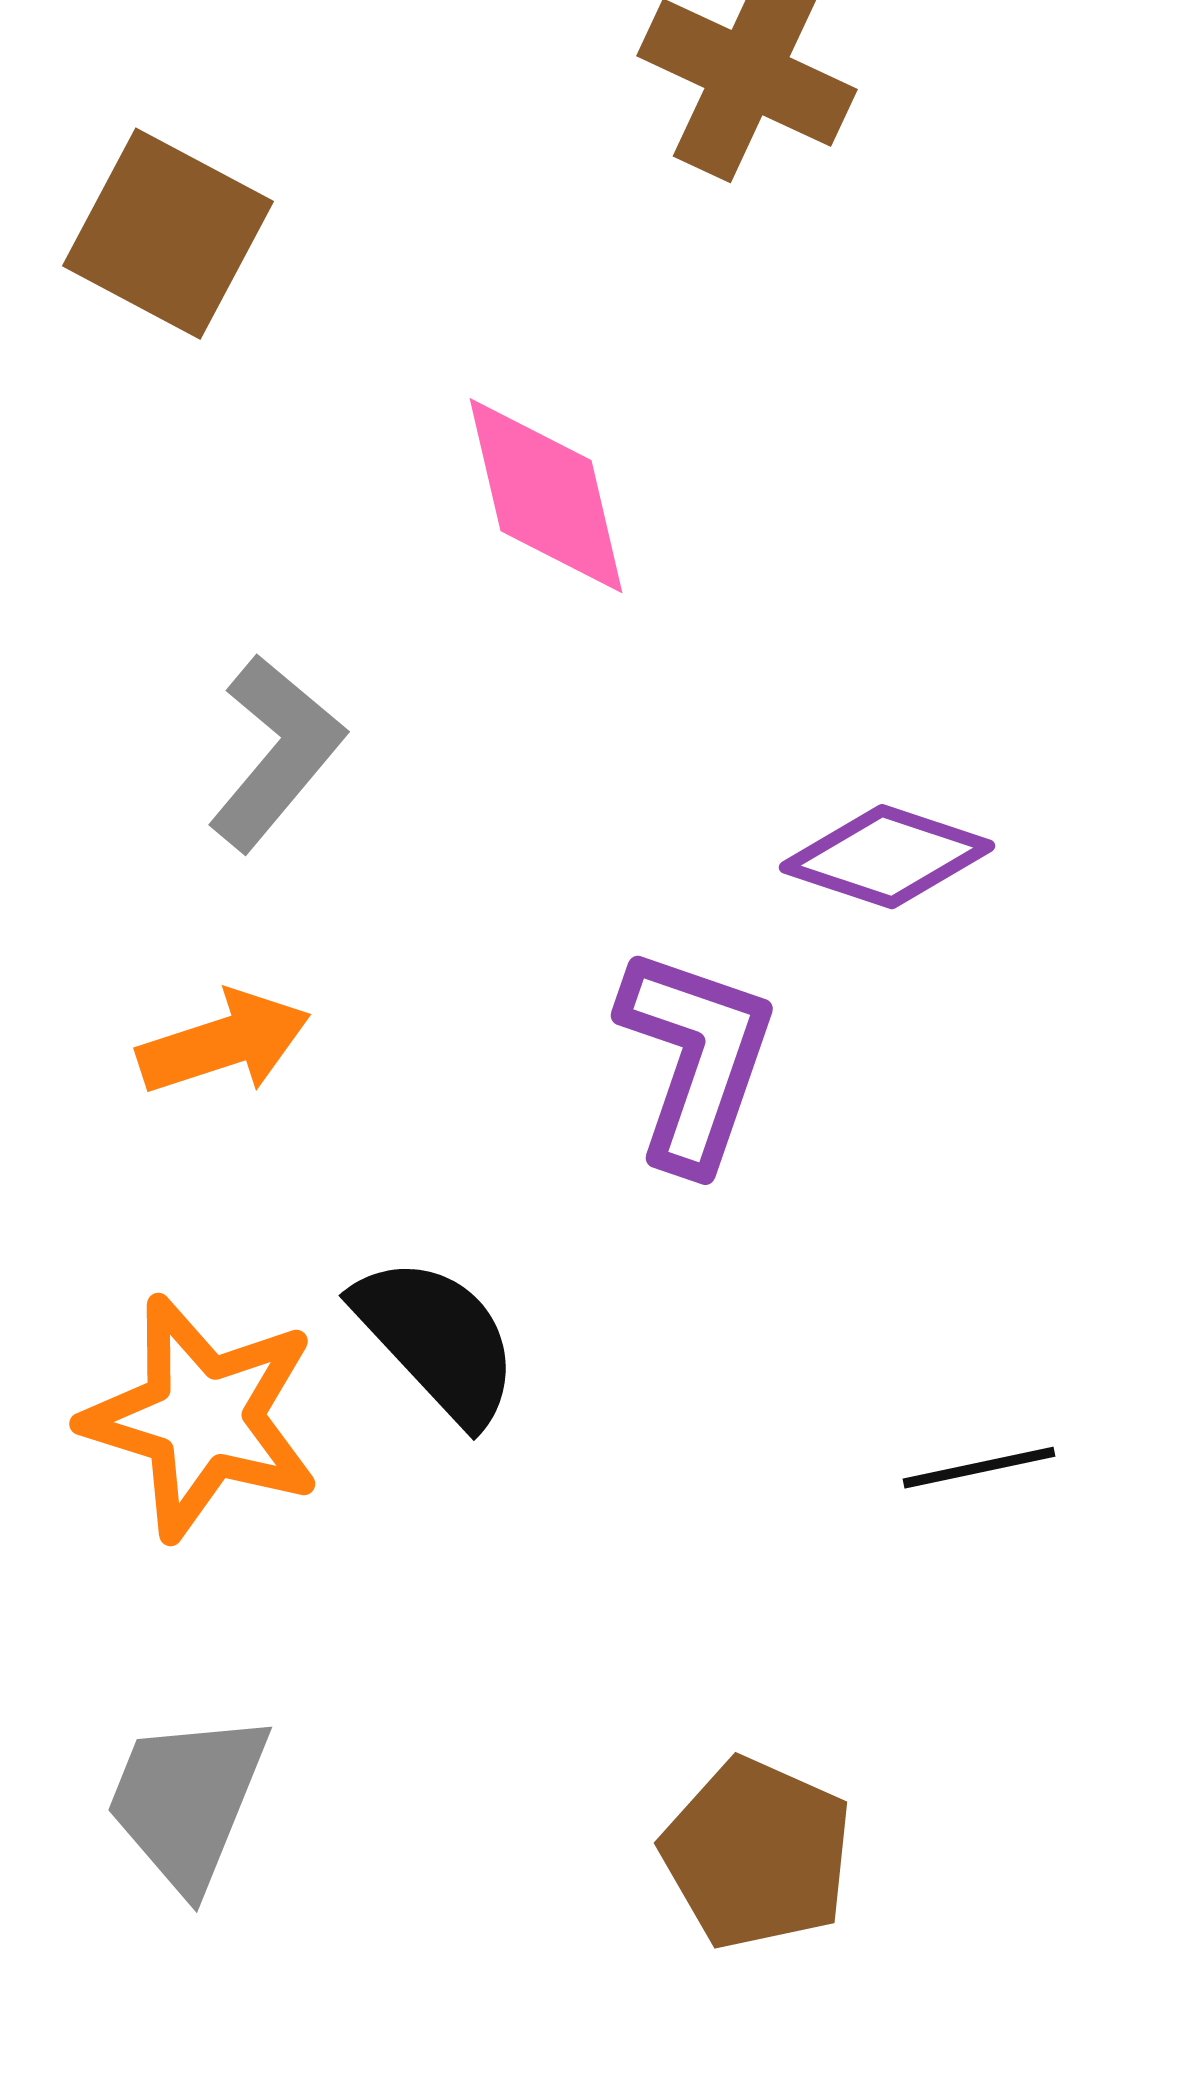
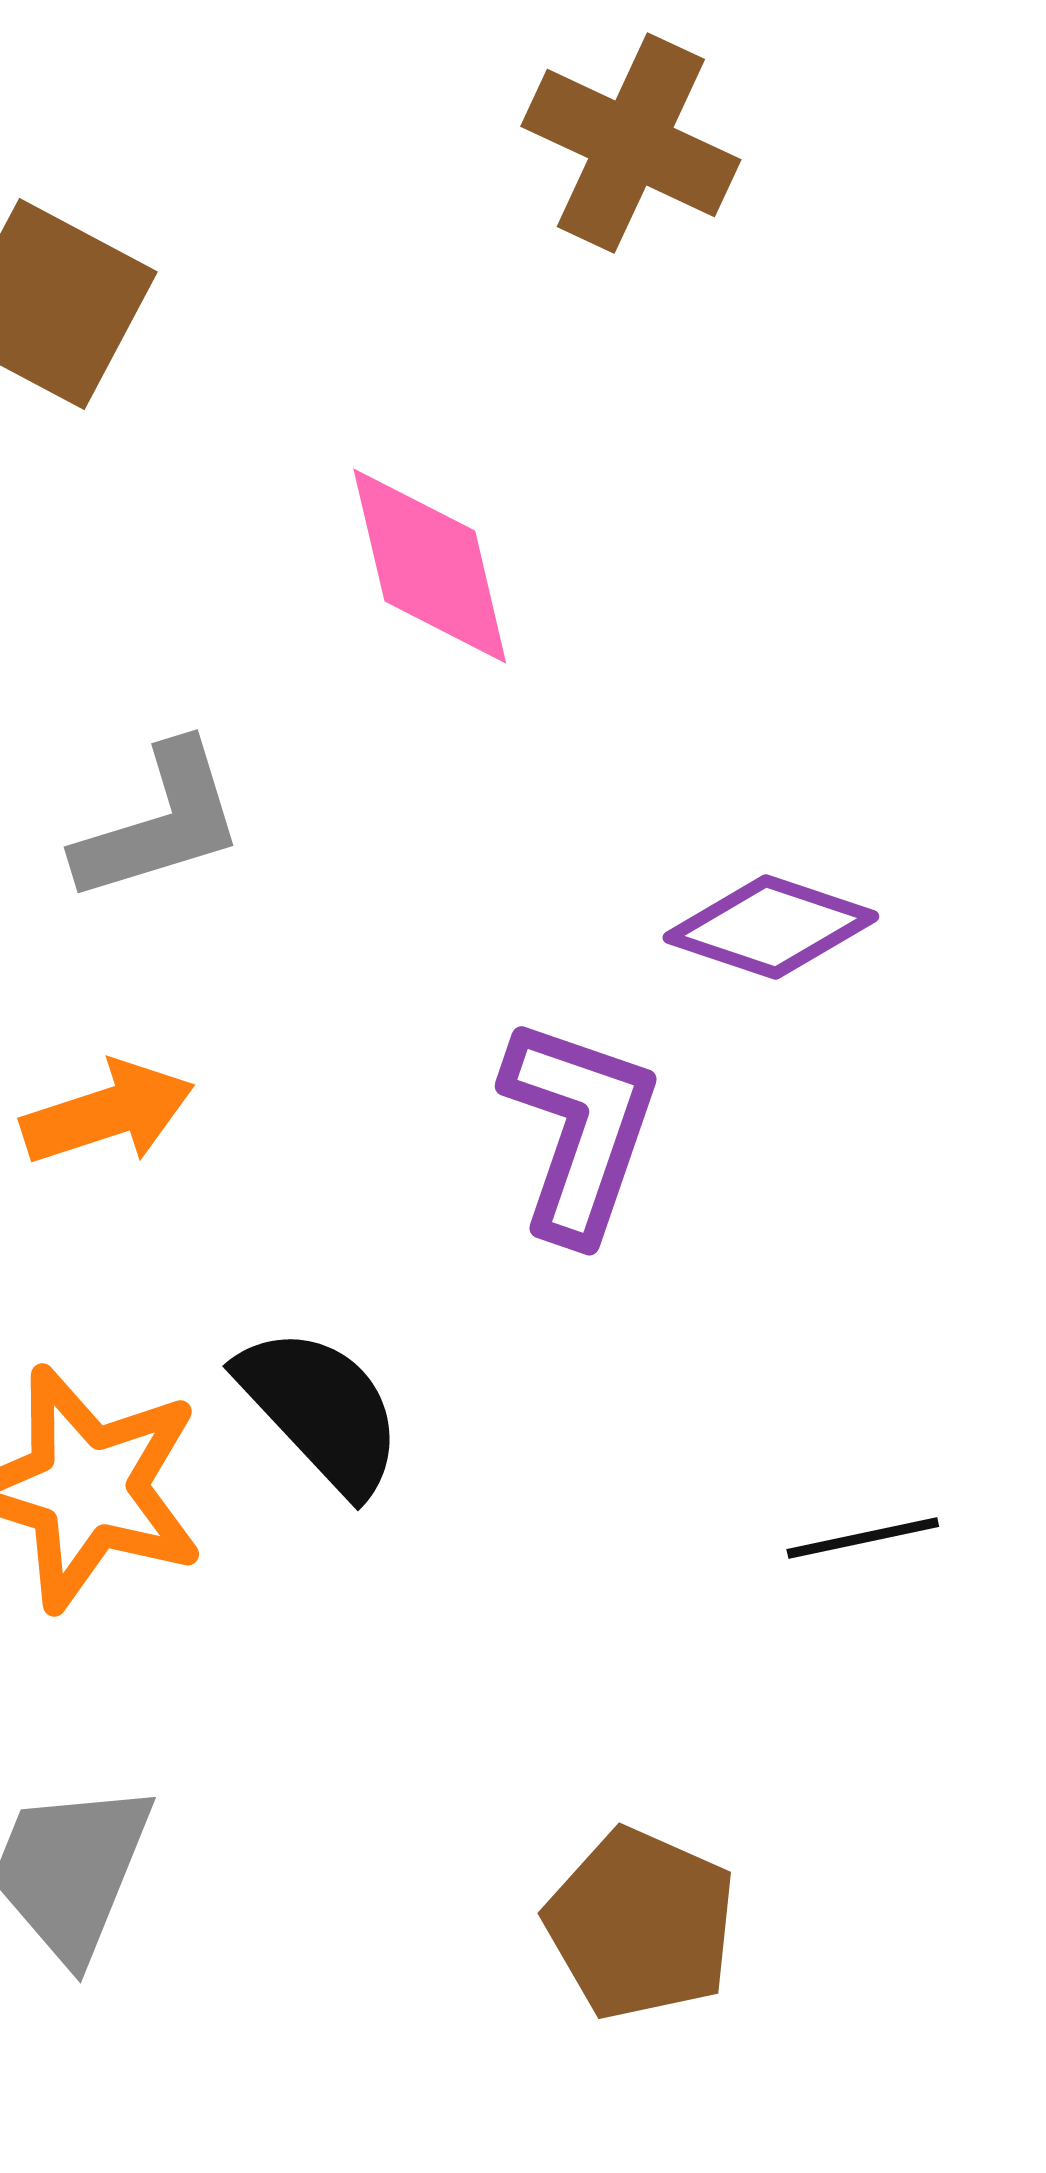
gray L-shape: (276, 753) -> (160, 823), turned 33

